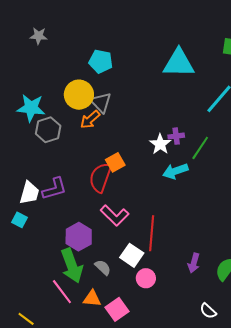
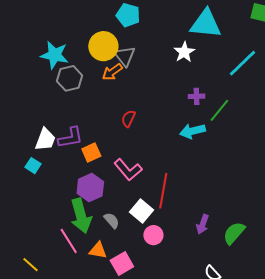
white star: (160, 144) -> (184, 52), moved
orange square: (115, 162) -> (91, 153), moved
red semicircle: (100, 177) -> (128, 119), moved, size x0.6

